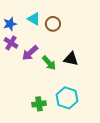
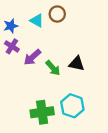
brown circle: (53, 24) -> (57, 14), moved
green cross: (39, 104) -> (42, 112), size x1.5

